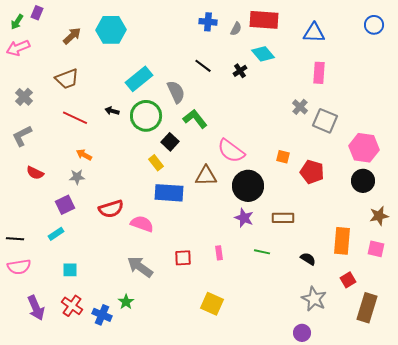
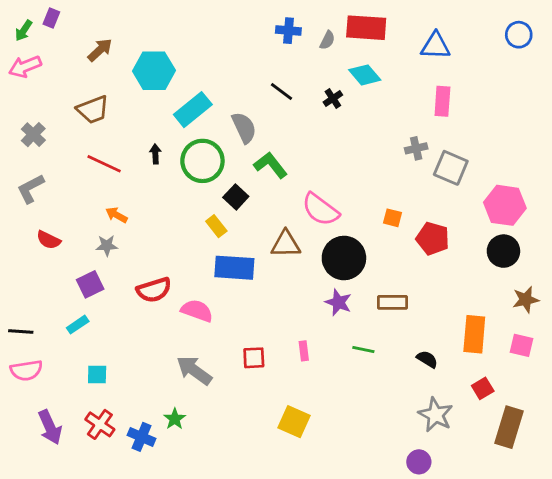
cyan hexagon: (111, 30) -> (154, 71), moved
gray cross: (300, 107) -> (416, 148), turned 35
black arrow: (112, 111) -> (155, 154), turned 72

